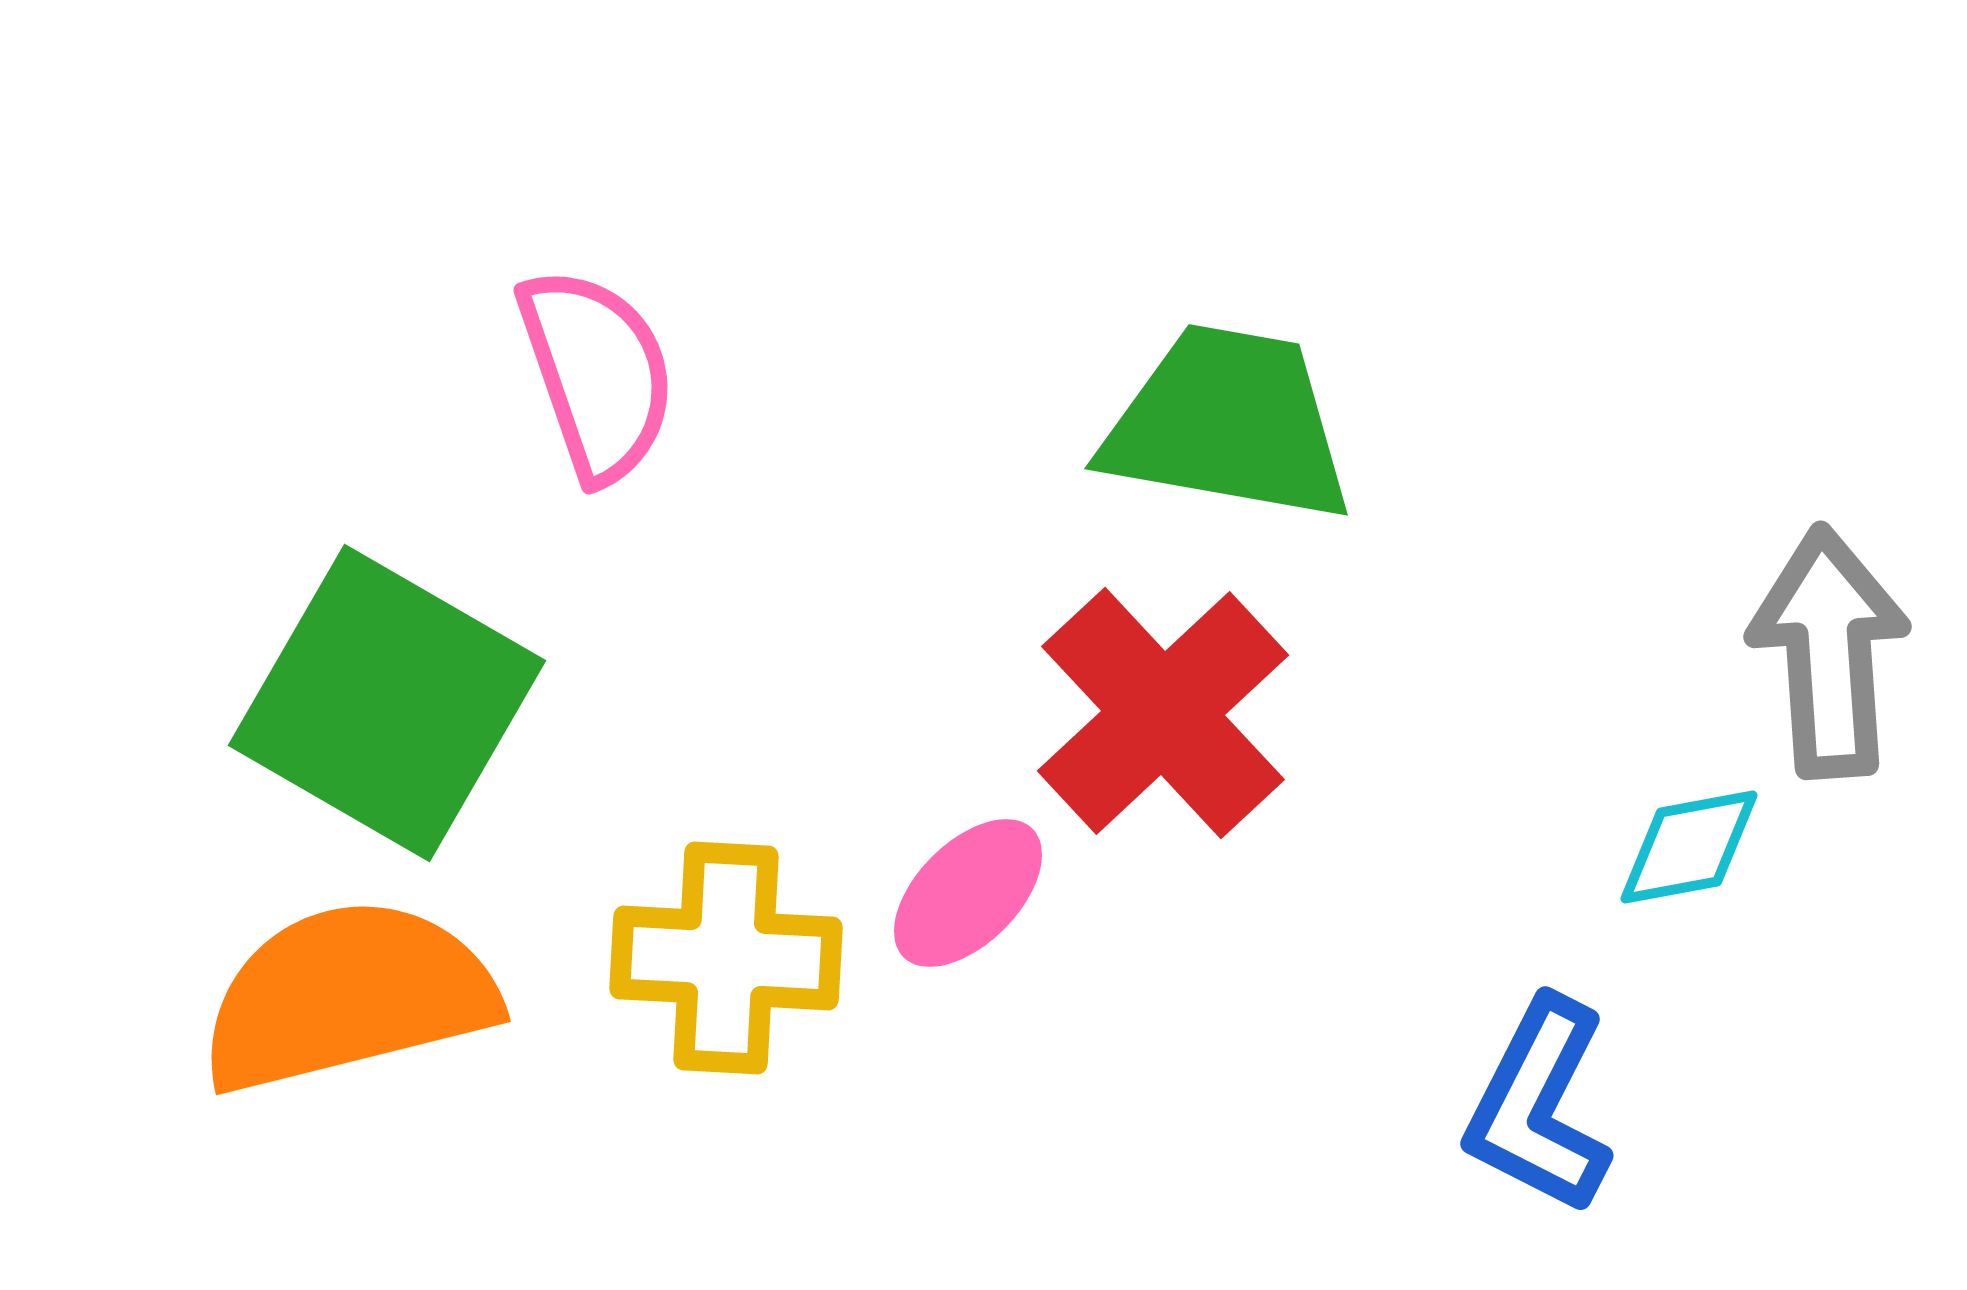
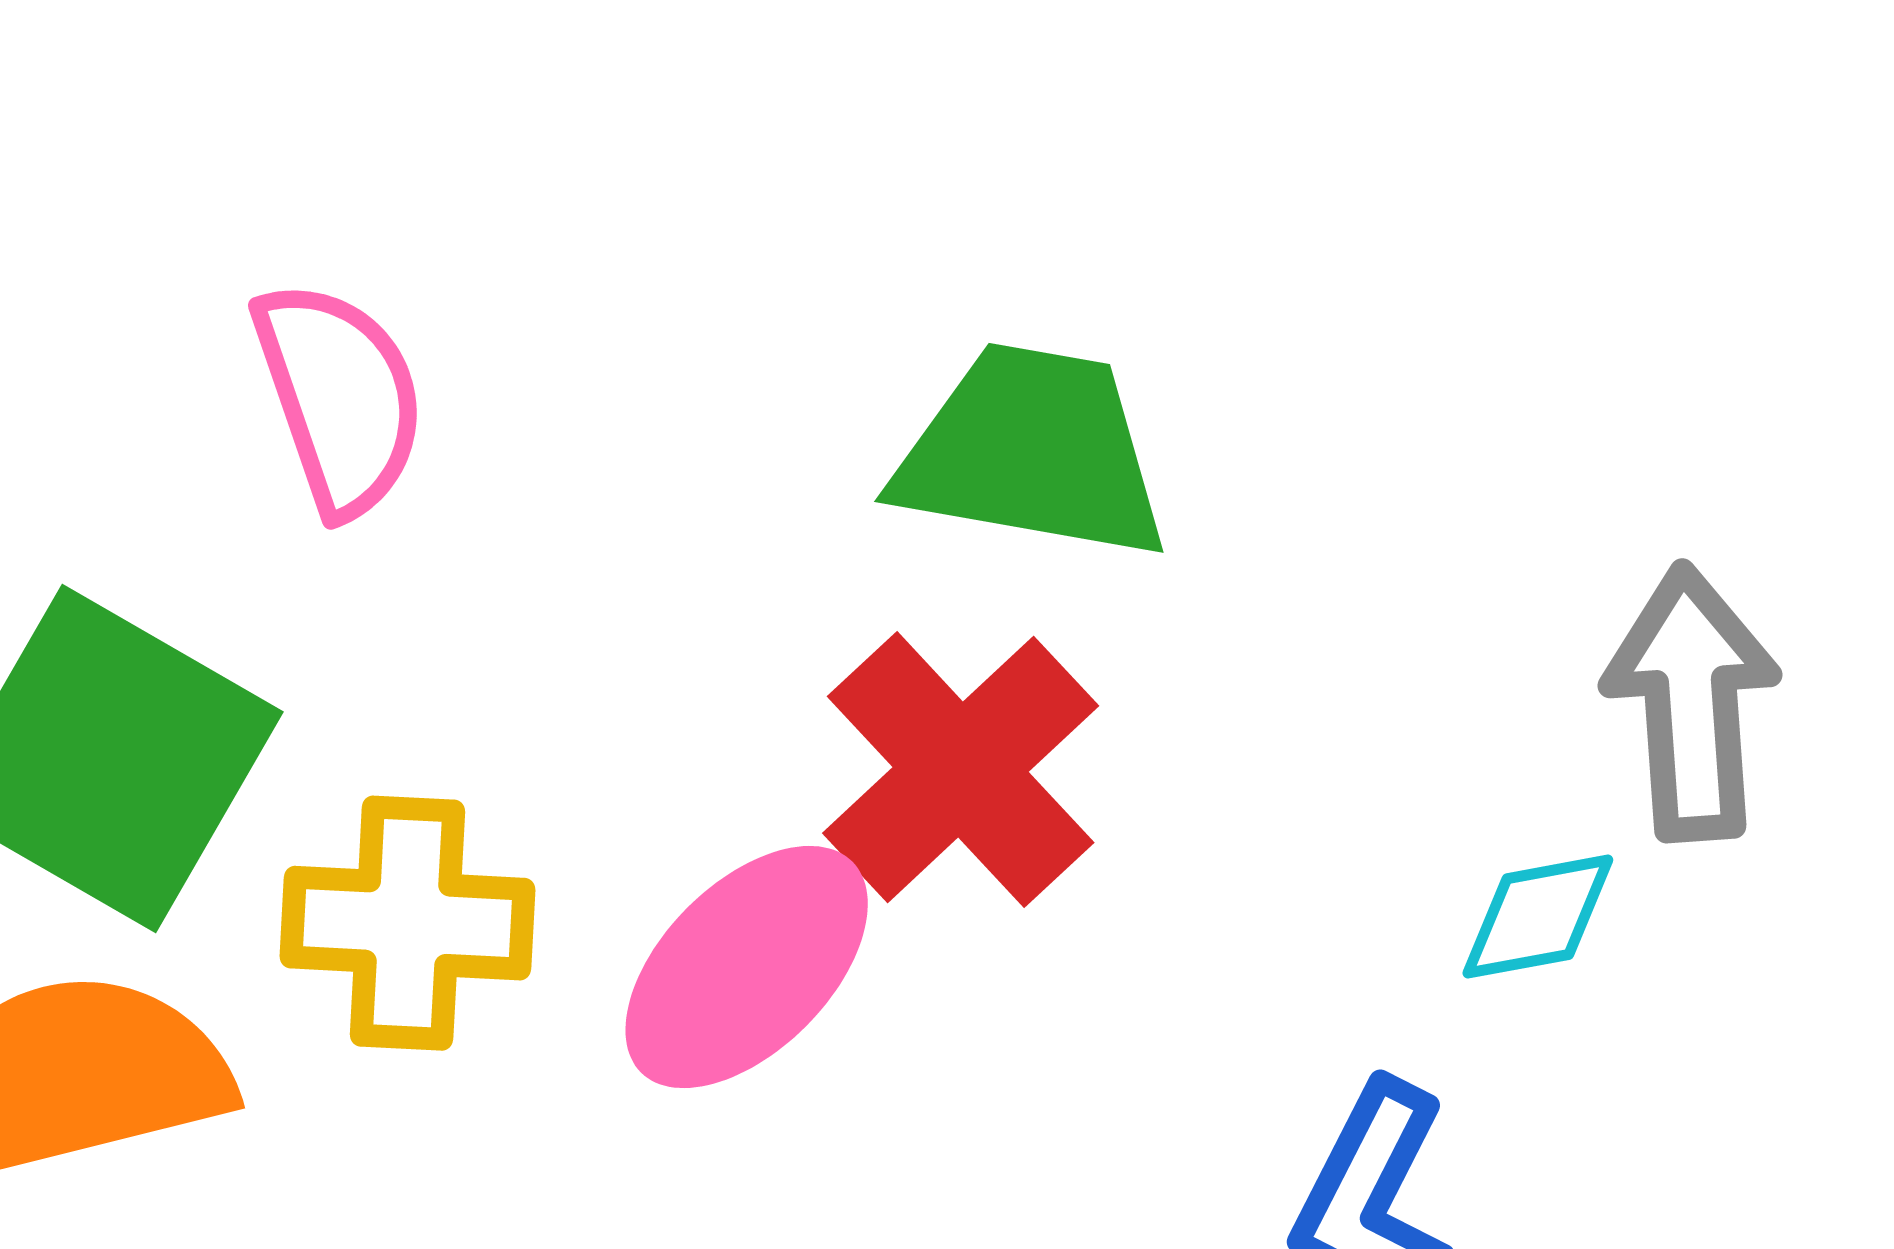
pink ellipse: (968, 893) -> (747, 967), size x1.5
yellow cross: (726, 958) -> (408, 923), moved

